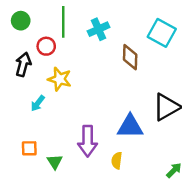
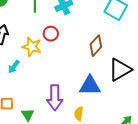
red circle: (46, 46) -> (51, 34), moved
brown diamond: (130, 57) -> (96, 46), moved, turned 40

